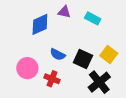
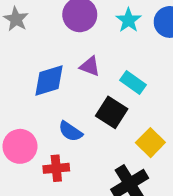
black square: (83, 59) -> (112, 112), moved
red cross: (52, 79) -> (56, 168), turned -35

